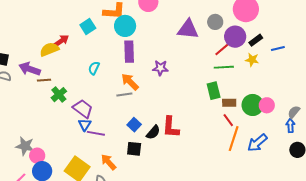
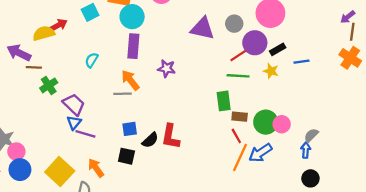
blue square: (134, 125) -> (130, 129), turned 32
blue arrow: (257, 143) -> (260, 153), moved

